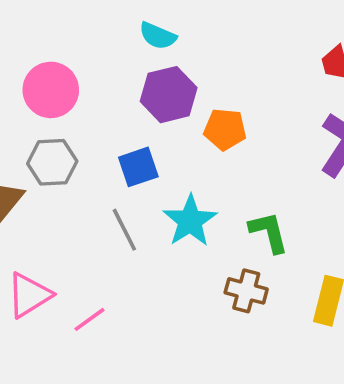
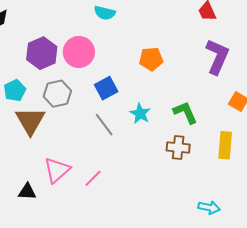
pink circle: (51, 90) -> (79, 52), moved
purple hexagon: (169, 95) -> (42, 53), moved
cyan star: (190, 221) -> (140, 114), size x0.7

